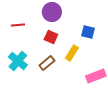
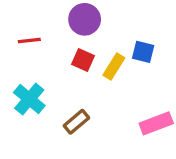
yellow rectangle: (72, 53) -> (114, 66), moved
brown rectangle: (47, 63) -> (76, 122), moved

